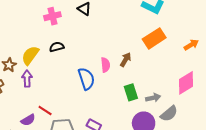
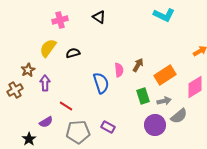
pink cross: (52, 16) -> (60, 20), moved
orange rectangle: (154, 38) -> (165, 75), moved
yellow semicircle: (30, 55) -> (48, 48), moved
red line: (45, 110) -> (66, 106), moved

